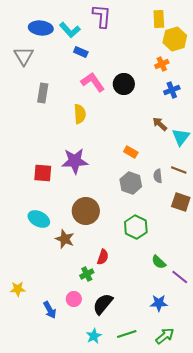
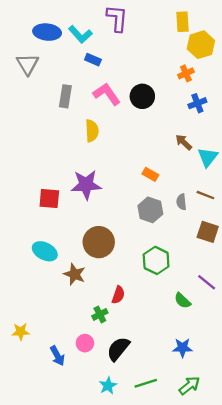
gray rectangle: (43, 93) -> (65, 96), moved
purple line: (180, 277) -> (207, 282), moved

